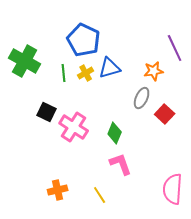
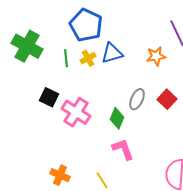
gray ellipse: (142, 98) -> (137, 99), moved
orange cross: (58, 190) -> (60, 175), turned 36

